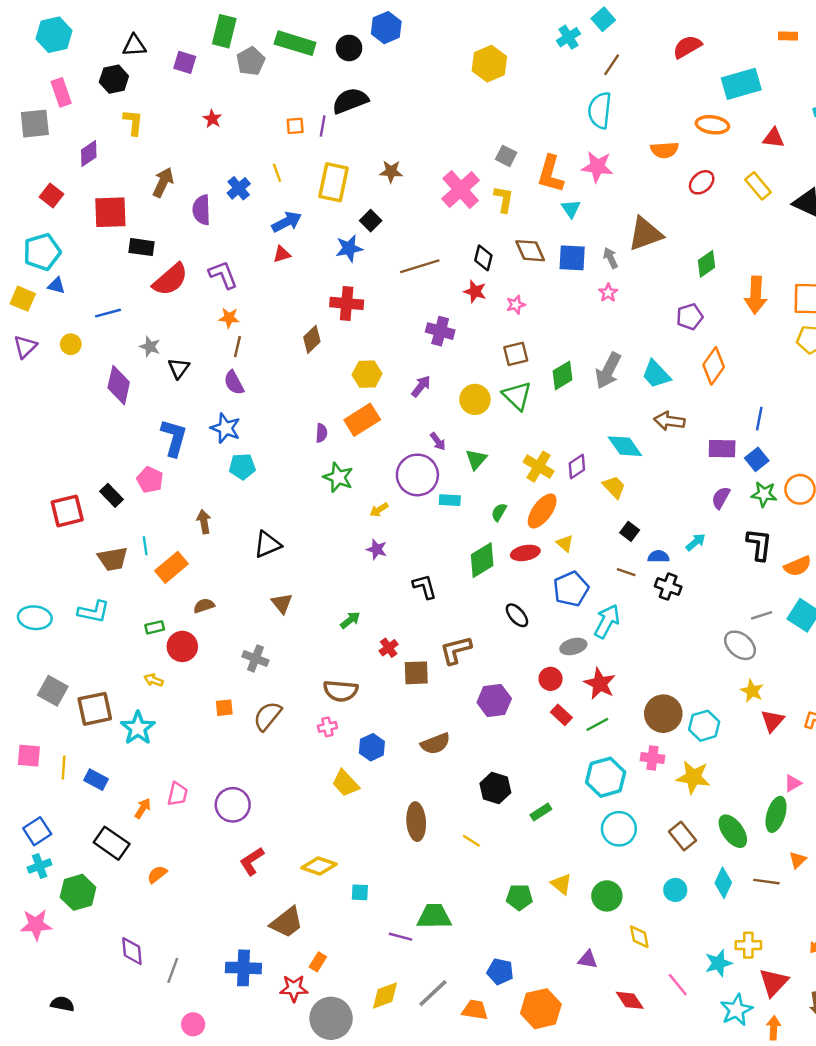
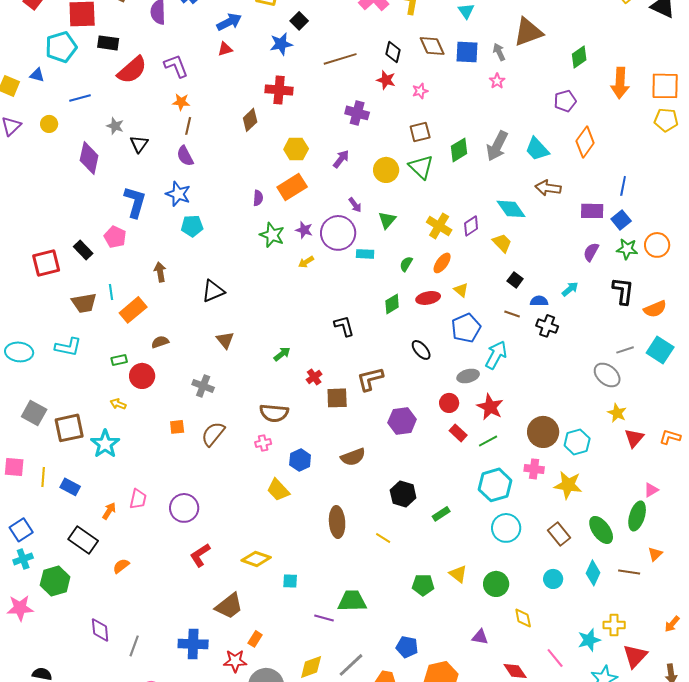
cyan pentagon: (42, 252) -> (61, 47), moved
orange ellipse: (542, 511) -> (442, 263), size x0.7
purple star: (377, 549) -> (304, 230), moved
green diamond: (482, 560) -> (392, 304), size x0.7

